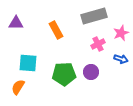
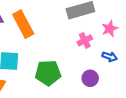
orange rectangle: (56, 30) -> (23, 24), moved, size x1.4
purple circle: (91, 72) -> (90, 78), moved

